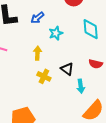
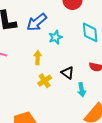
blue arrow: (37, 18) -> (37, 22), size x1.5
yellow cross: (44, 76) -> (45, 81), turned 32

